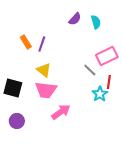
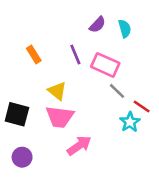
purple line: (42, 44) -> (75, 55), moved, turned -42
pink rectangle: (107, 56) -> (105, 65), moved, turned 50
red line: (109, 82) -> (142, 106), turned -64

